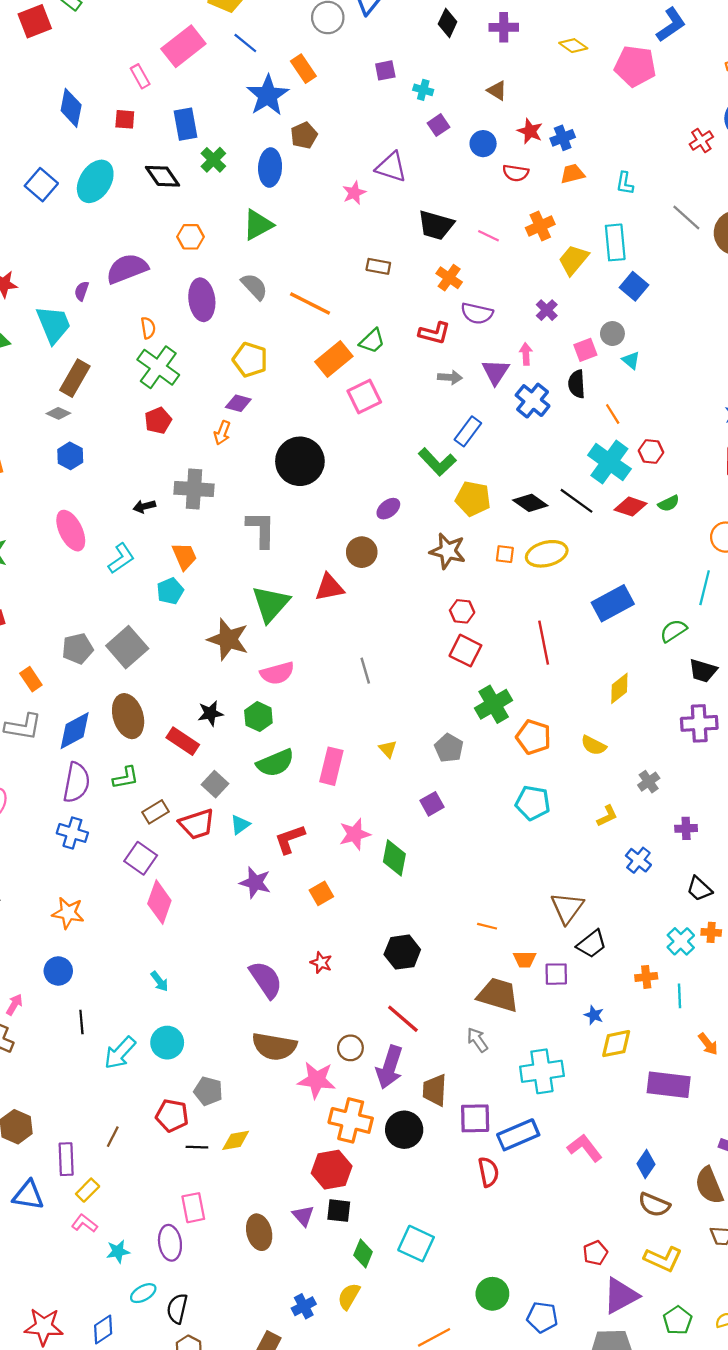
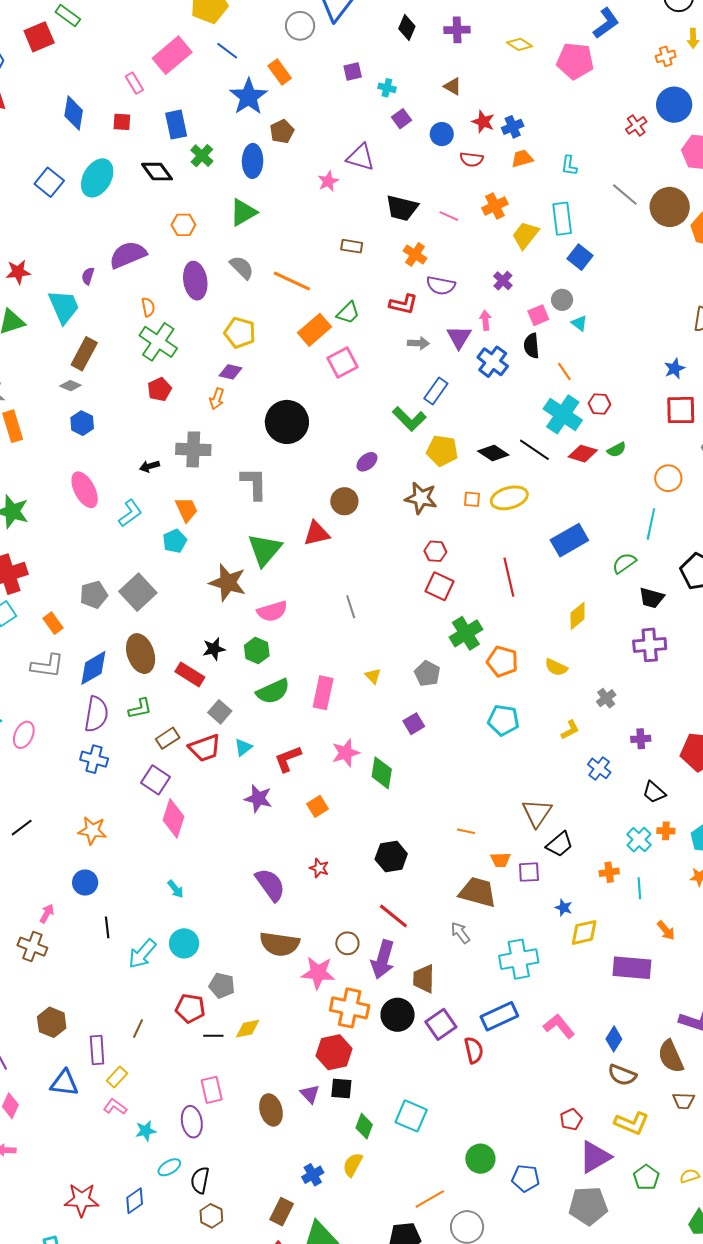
purple square: (475, 1118) -> (441, 1024), moved, turned -32

